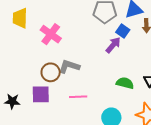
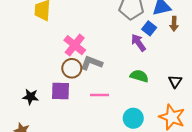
pink cross: (51, 34) -> (75, 45), moved
purple arrow: (113, 45) -> (138, 43), turned -78
green semicircle: (125, 83) -> (139, 76), moved

